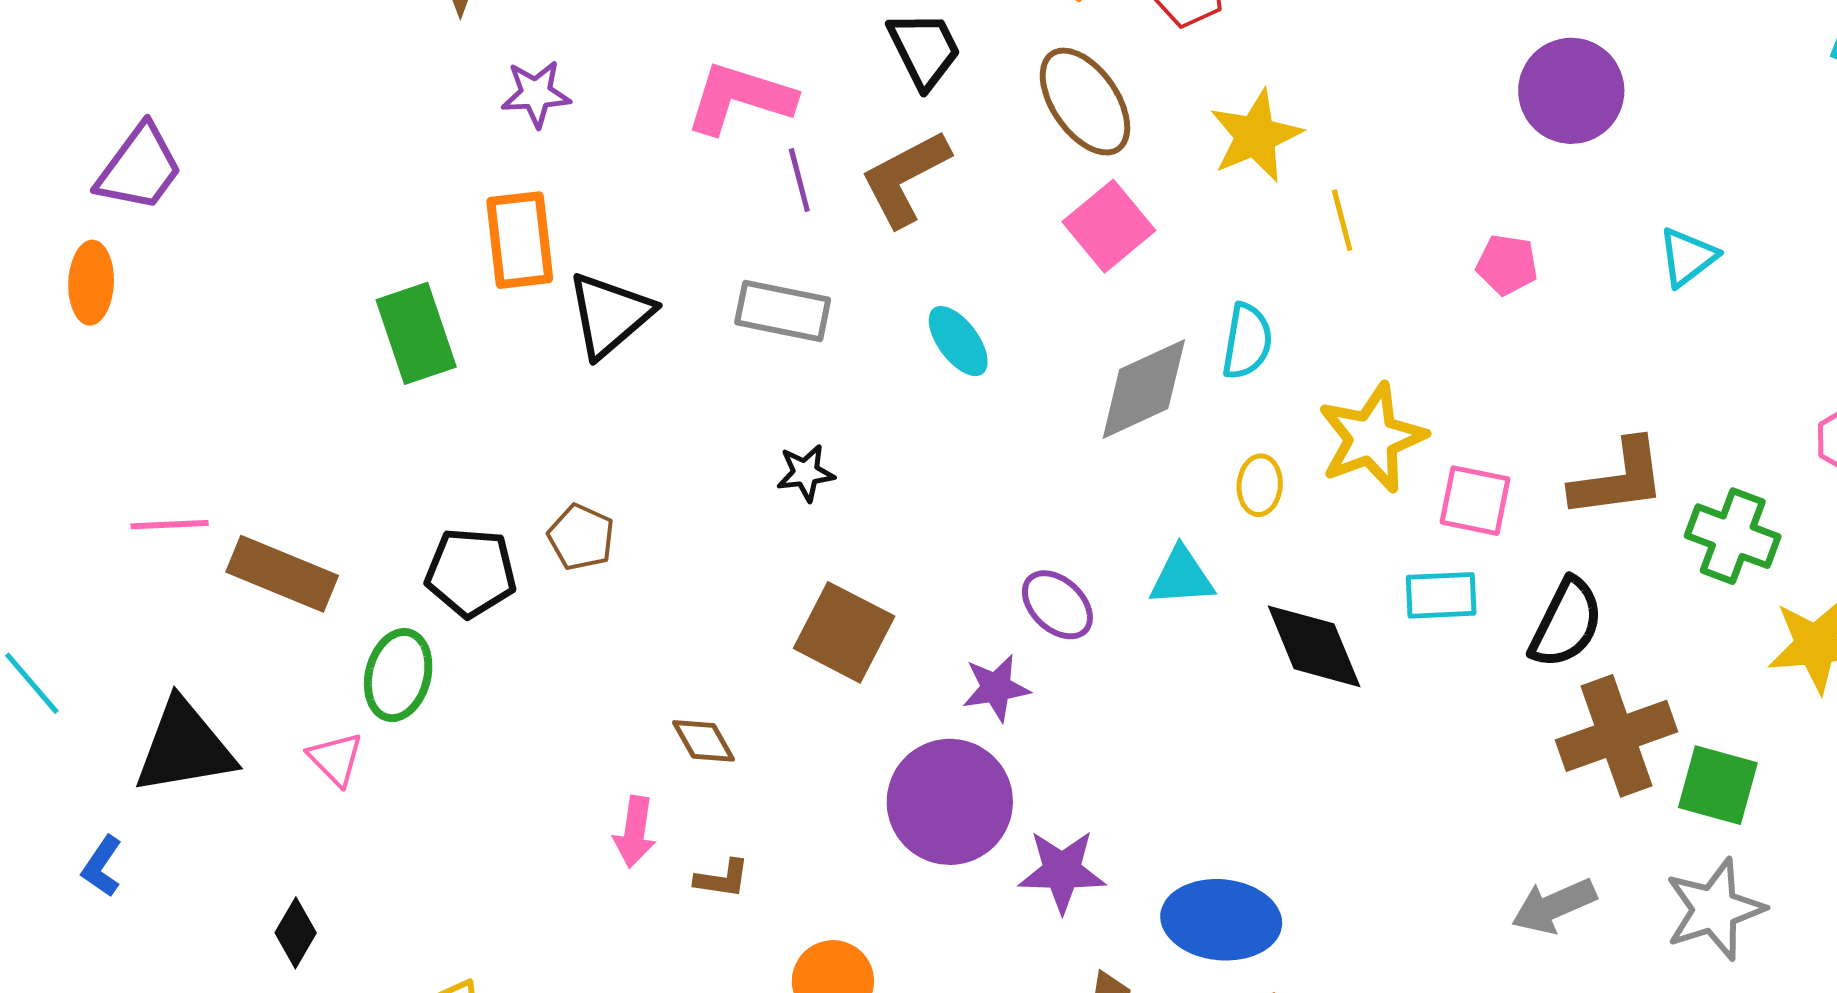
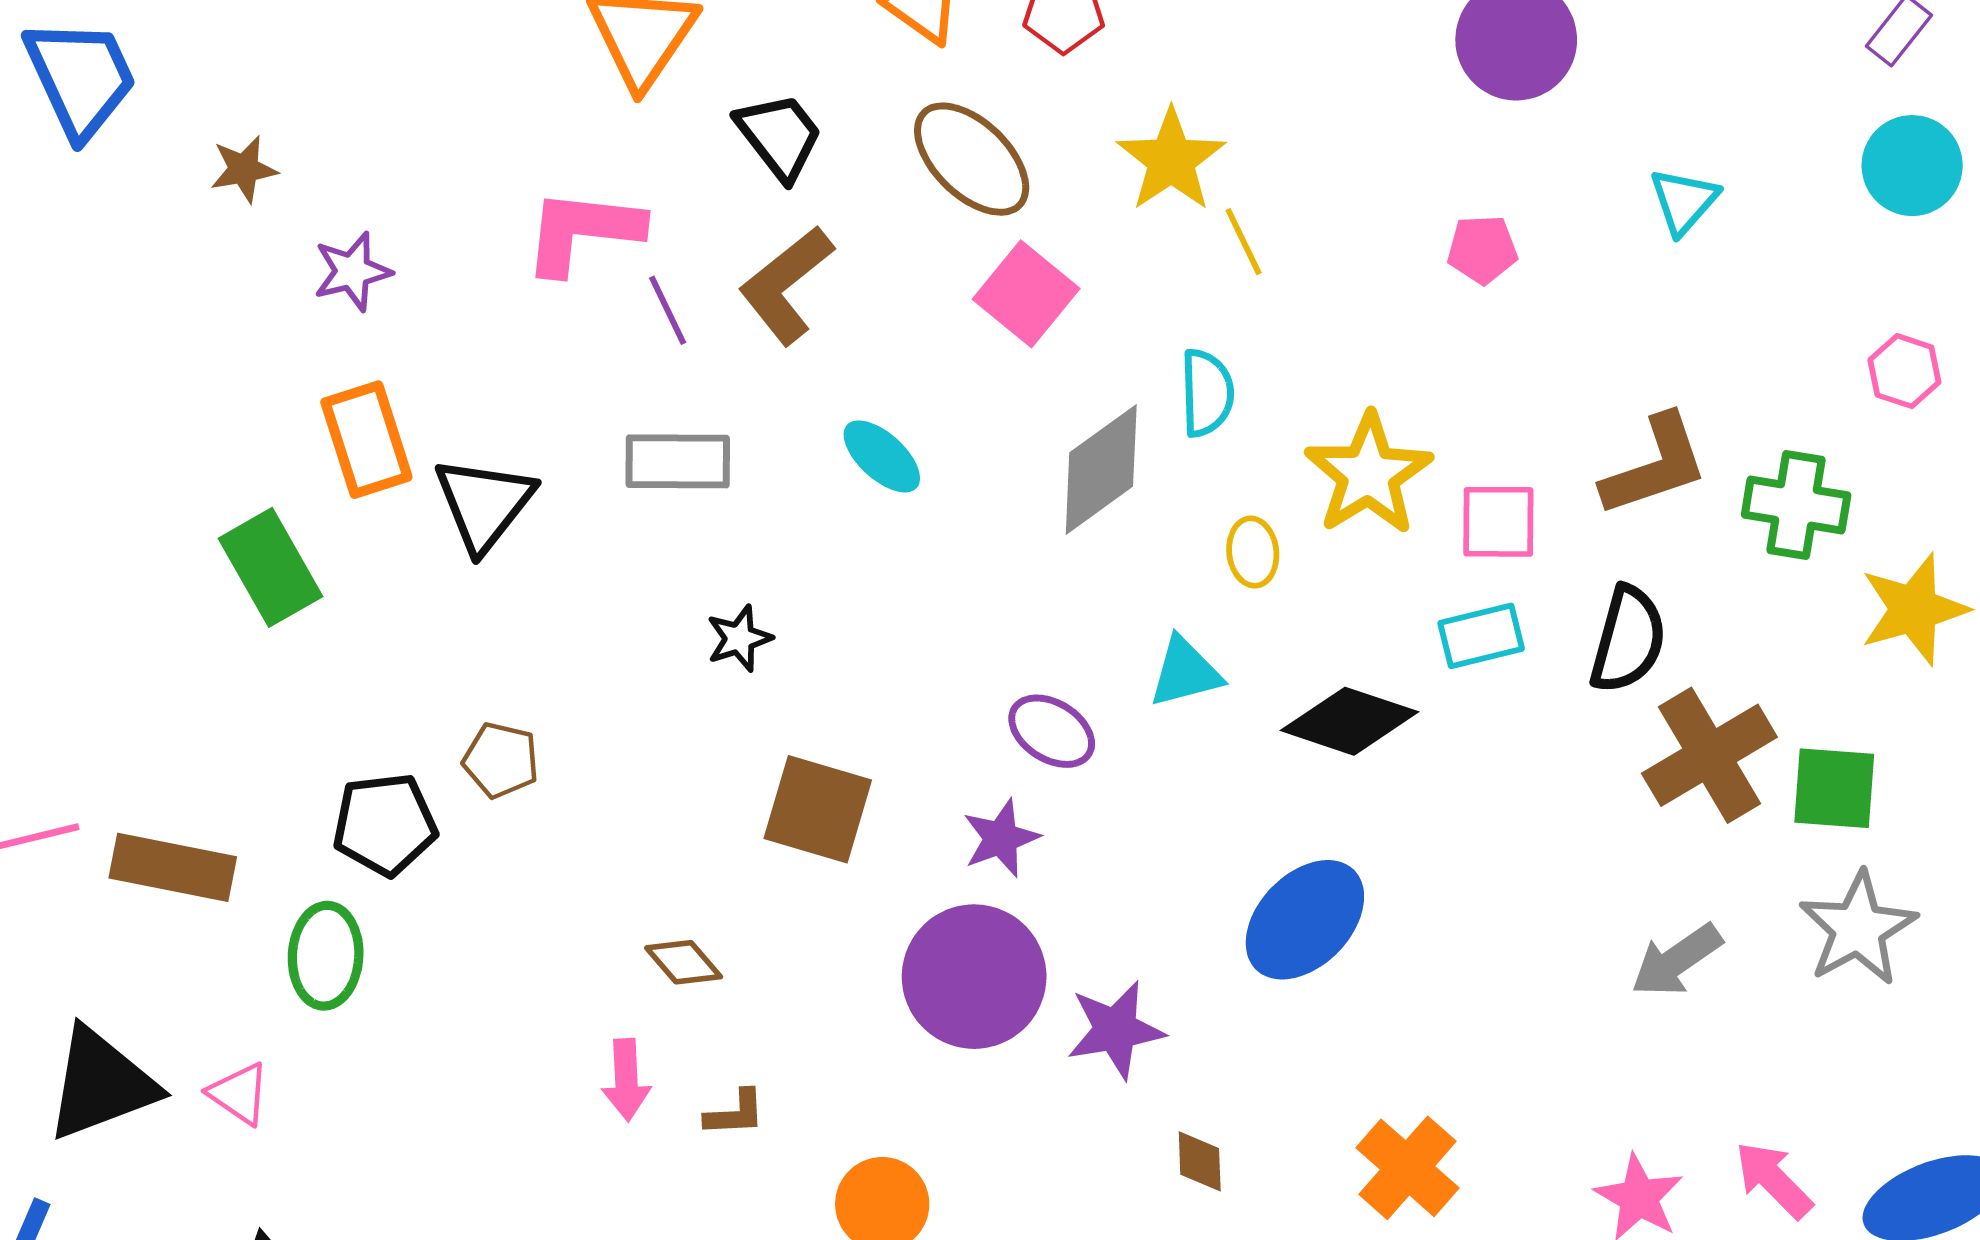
yellow line: (1342, 220) -> (1244, 242), moved
black diamond: (1314, 646) -> (1350, 721), turned -38
pink triangle: (336, 759) -> (239, 1094), moved
blue ellipse: (1221, 920) -> (1305, 920), moved, turned -40

